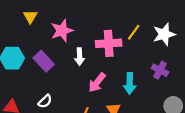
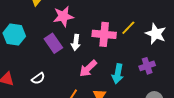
white star: (164, 34) -> (156, 34), turned 30
purple rectangle: (44, 61) -> (53, 43), moved
purple cross: (160, 70) -> (147, 66), turned 35

